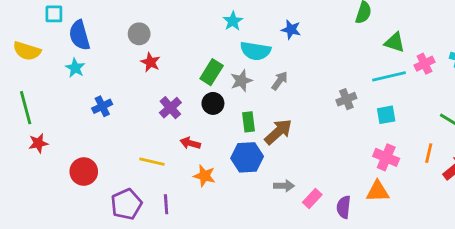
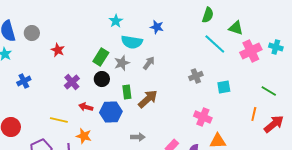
gray circle: (139, 34) -> (32, 33), moved
green triangle: (395, 42) -> (236, 28), moved
pink cross: (424, 64) -> (251, 51), size x1.5
cyan line: (389, 76) -> (215, 44), moved, turned 55
blue hexagon: (247, 157) -> (111, 112), moved
pink cross: (386, 157) -> (203, 117), moved
orange star: (204, 176) -> (84, 136), moved
gray arrow: (284, 186) -> (138, 137), moved

